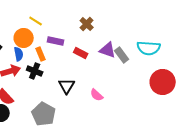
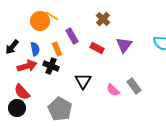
orange circle: (24, 38) -> (40, 21), moved
purple rectangle: (56, 41) -> (72, 36), turned 49
purple triangle: (108, 50) -> (124, 45), turned 48
gray rectangle: (122, 55) -> (134, 86), moved

